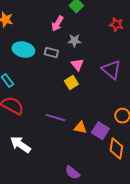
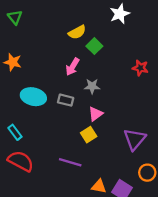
pink triangle: (77, 65) -> (95, 114), turned 32
purple triangle: (111, 70) -> (135, 139), moved, turned 30
purple line: (55, 118) -> (70, 162), moved

